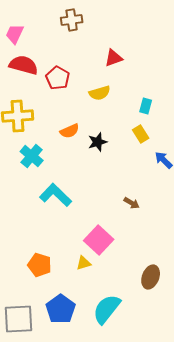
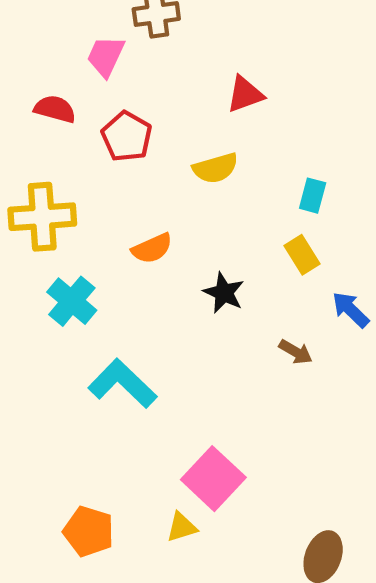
pink trapezoid: (15, 34) -> (106, 56), moved
red semicircle: (24, 65) -> (55, 109), size x0.7
black star: (98, 142) -> (224, 293), moved, turned -30
brown arrow: (132, 203) -> (296, 352), moved

